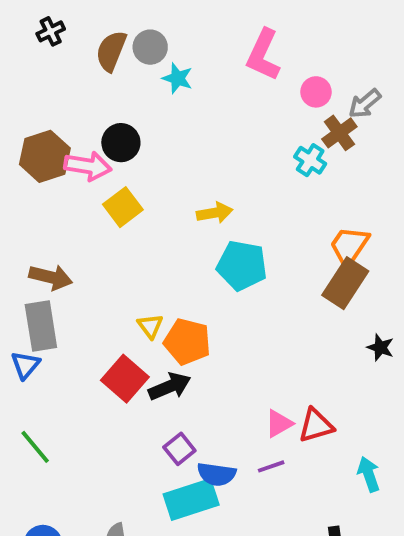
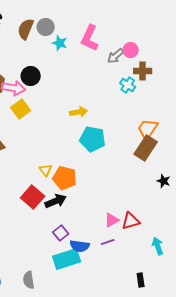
pink L-shape: (263, 55) -> (90, 38), moved
gray arrow: (365, 104) -> (116, 56), moved
brown cross: (339, 133) -> (143, 71), turned 36
yellow square: (123, 207) -> (21, 109), moved

